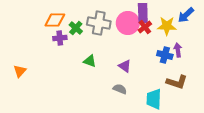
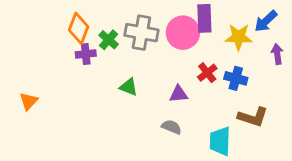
orange diamond: (55, 20) -> (79, 28), turned -70
red cross: (145, 27) -> (207, 73), moved
purple arrow: (178, 50) -> (277, 54), moved
purple triangle: (125, 66) -> (179, 94), turned -40

